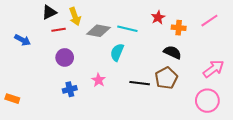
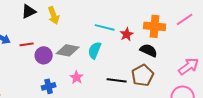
red star: (158, 17) -> (127, 34), moved
orange cross: (179, 28) -> (155, 26), size x1.5
red line: (59, 30) -> (27, 44), moved
gray diamond: (99, 31) -> (68, 50), moved

